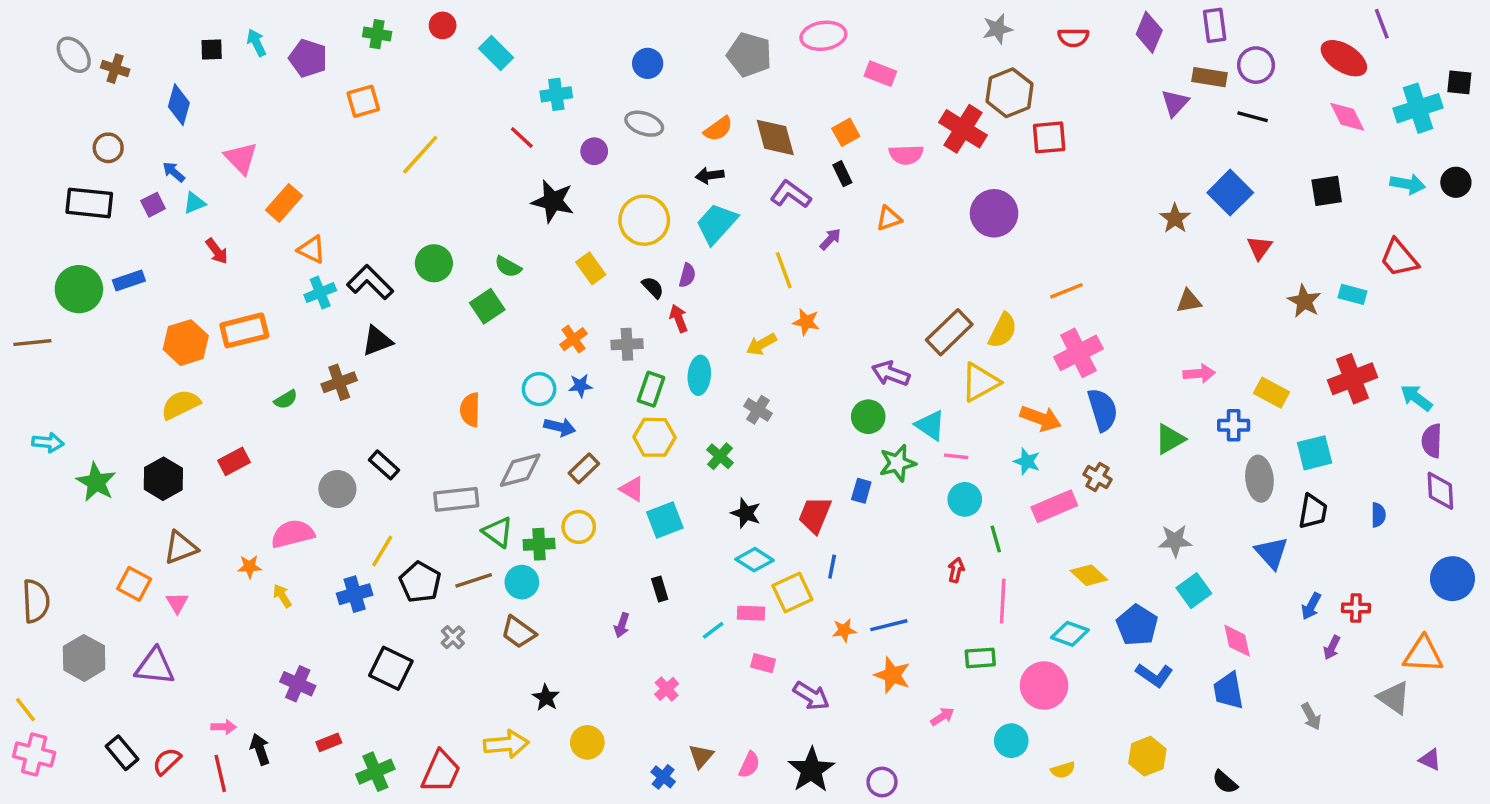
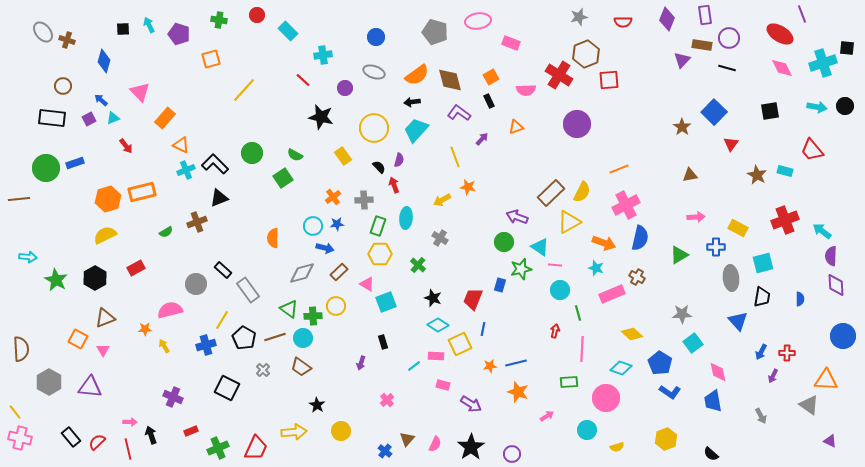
orange semicircle: (718, 129) -> (417, 75), size x1.4
blue semicircle: (1103, 410) -> (640, 238), turned 30
gray rectangle: (456, 499) -> (248, 290), moved, turned 60

